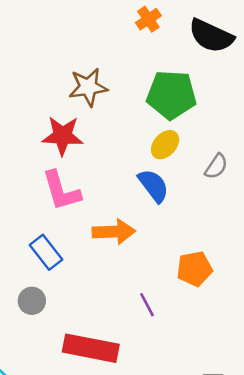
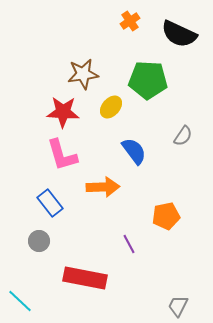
yellow ellipse: (165, 145) -> (111, 107), moved

